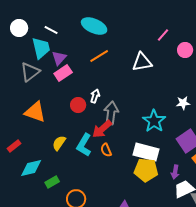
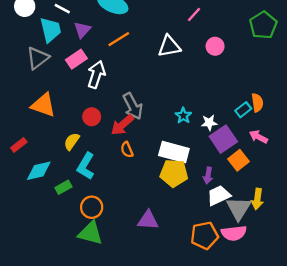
pink circle: (185, 50) -> (215, 46), moved
purple triangle: (59, 58) -> (82, 30), moved
white arrow: (95, 96) -> (96, 74), moved, size x1.6
white star: (183, 103) -> (209, 123), moved
red circle: (78, 105) -> (92, 117), moved
gray arrow: (111, 113) -> (133, 106), turned 145
cyan star: (154, 121) -> (183, 116), size x0.6
cyan L-shape: (84, 145) -> (86, 166), moved

